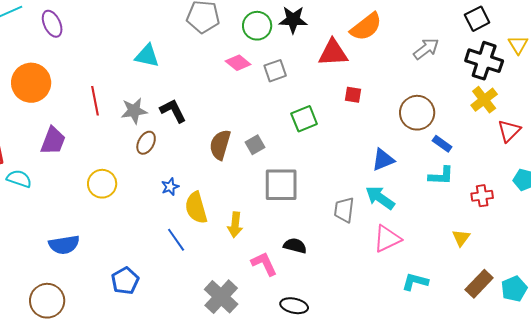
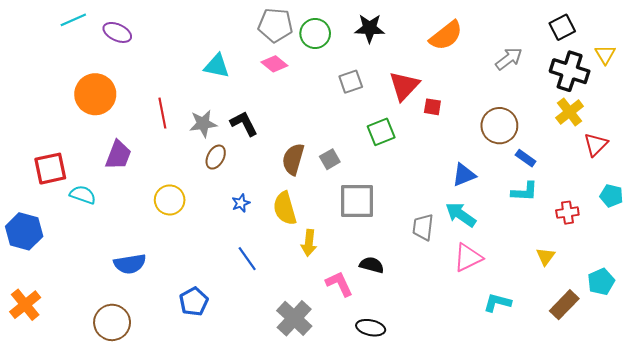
purple ellipse: (52, 24) -> (117, 32), turned -40
green circle: (257, 26) -> (315, 34), moved
red triangle: (333, 53) -> (404, 86), moved, turned -44
pink diamond: (238, 63) -> (274, 64), moved
yellow semicircle: (196, 208) -> (285, 208), moved
cyan pentagon: (514, 289) -> (601, 282), moved

